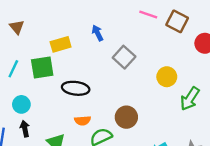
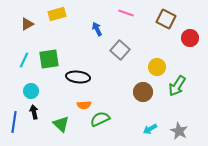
pink line: (148, 14) -> (126, 13), moved
brown triangle: (17, 27) -> (27, 24), turned 40
yellow rectangle: (61, 44) -> (57, 14), moved
brown circle: (126, 117) -> (143, 92), moved

